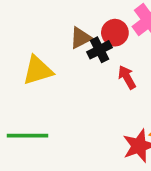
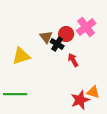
brown triangle: (81, 38) -> (46, 37), turned -40
black cross: (99, 50) -> (57, 44), turned -32

